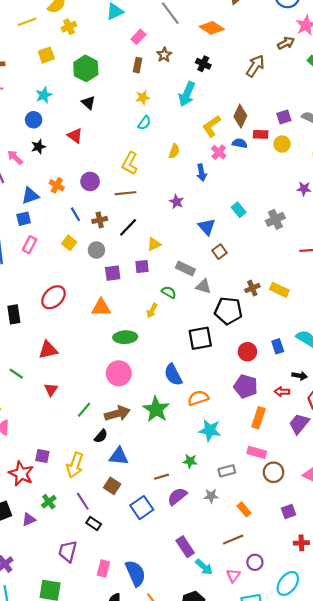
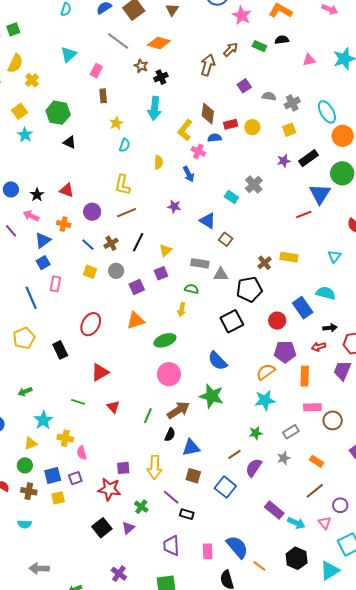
brown arrow: (286, 43) -> (231, 49), moved
brown star: (164, 55) -> (141, 66), moved
black cross: (203, 64) -> (161, 77), turned -32
cyan star: (44, 95) -> (25, 135), moved
purple square: (284, 117) -> (244, 86), moved
blue circle: (34, 120) -> (11, 189), moved
red triangle: (75, 136) -> (67, 190), moved
pink arrow: (15, 157) -> (31, 216), moved
gray cross: (275, 219) -> (254, 185), moved
blue rectangle: (278, 346) -> (303, 308), size x1.5
orange semicircle: (198, 398) -> (266, 372), moved

